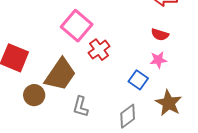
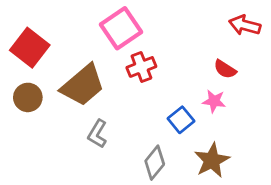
brown circle: (34, 95) -> (28, 97), moved
gray diamond: (128, 116) -> (155, 163), turned -30

